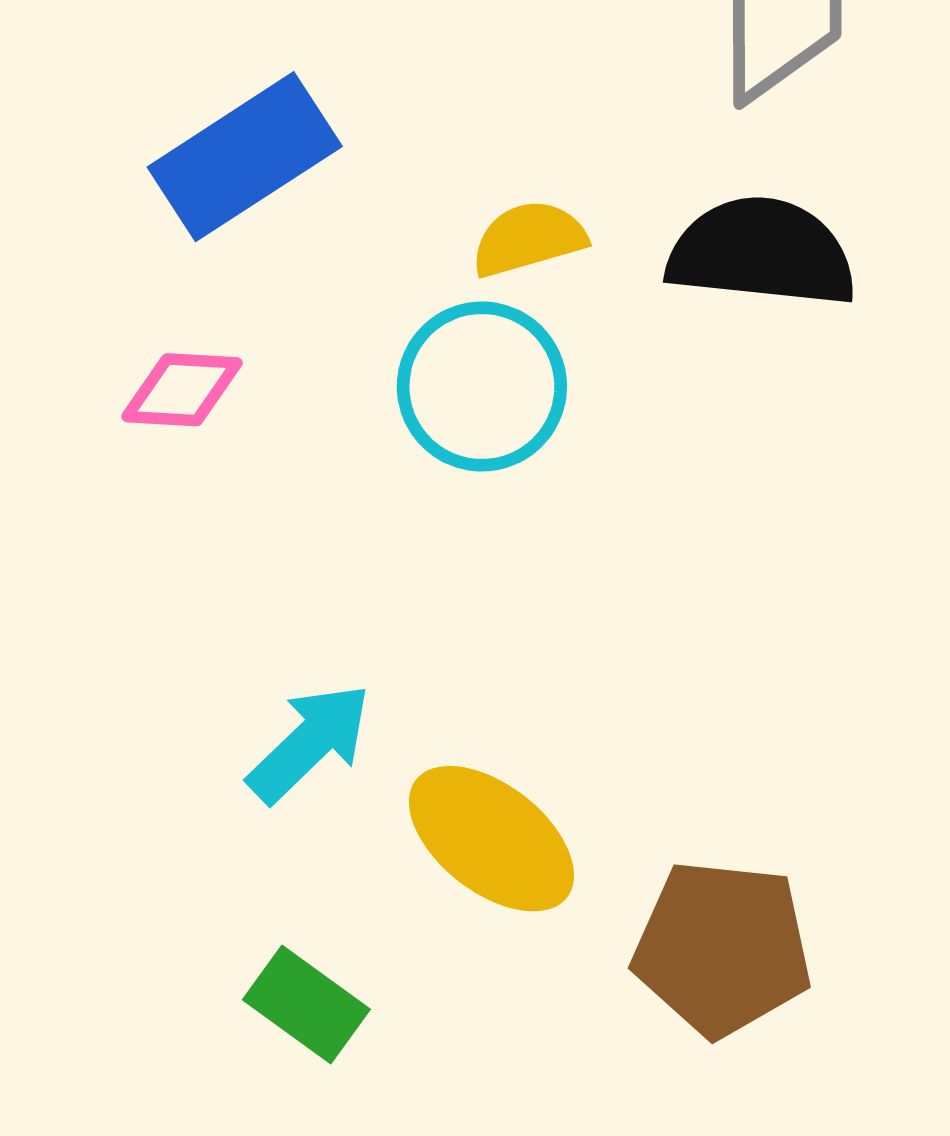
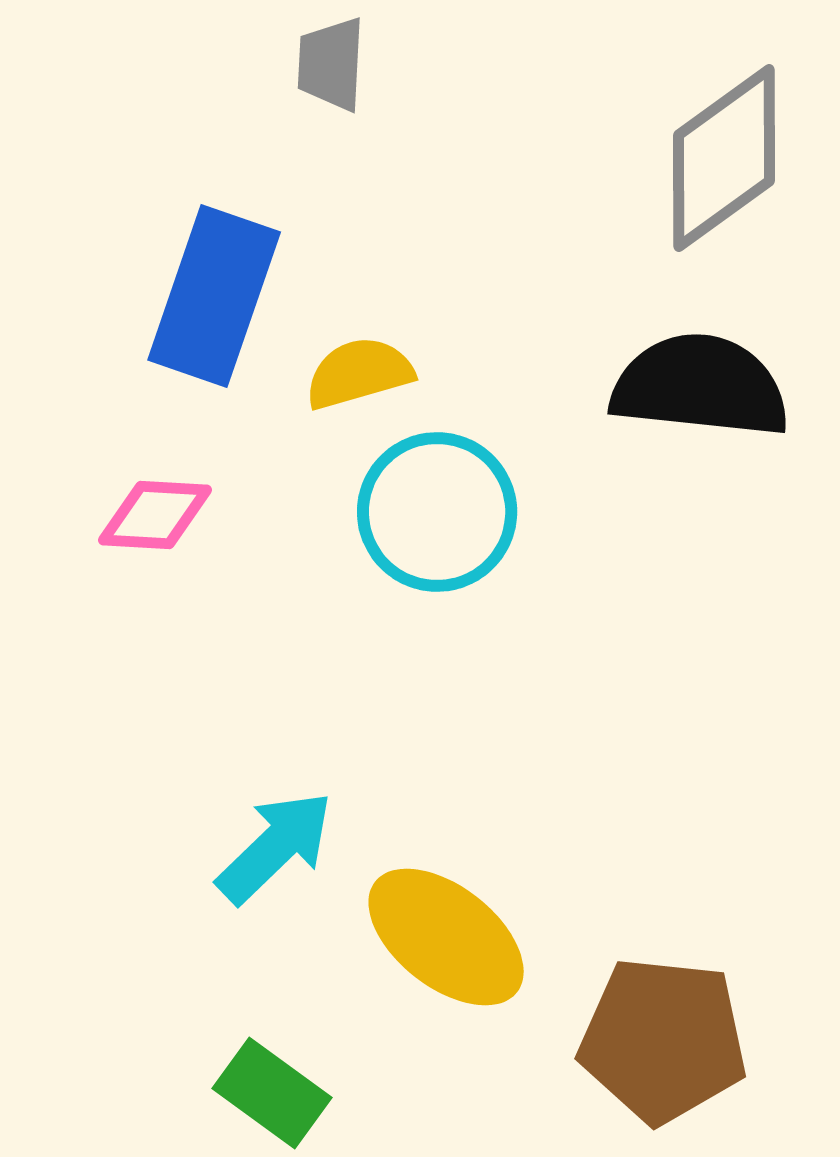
blue rectangle: (245, 157) -> (214, 296), turned -38
yellow semicircle: (529, 239) -> (359, 373), moved

